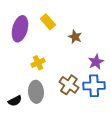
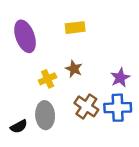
yellow rectangle: (48, 22) -> (75, 28), moved, turned -56
purple ellipse: (20, 29) -> (25, 36), turned -35
brown star: (75, 37) -> (74, 69), moved

